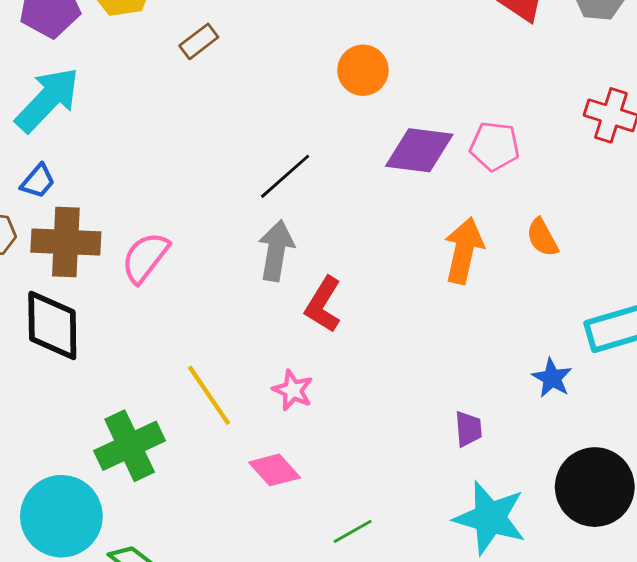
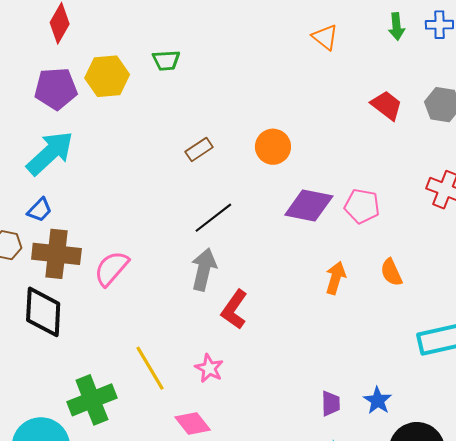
brown rectangle: (199, 41) -> (199, 149), moved
orange arrow: (464, 251) -> (336, 278), size x0.7
blue star: (552, 378) -> (378, 400), moved

